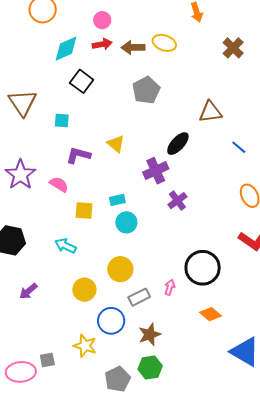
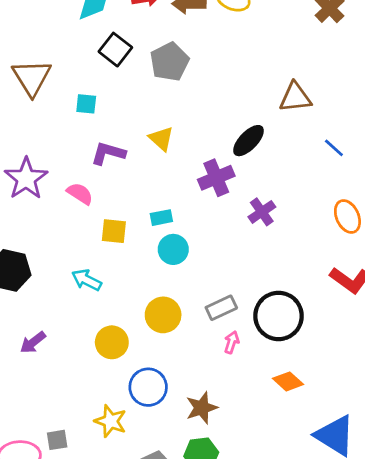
gray pentagon: (146, 90) -> (169, 62), moved
purple cross: (177, 201) -> (262, 212), moved
gray rectangle: (139, 297) -> (221, 308), moved

